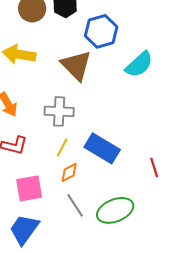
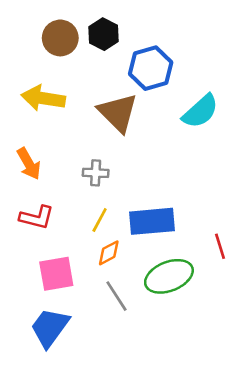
gray cross: (59, 111) -> (96, 173), size x0.7
blue rectangle: (102, 148) -> (152, 221), turned -36
green ellipse: (115, 210) -> (169, 276), moved

